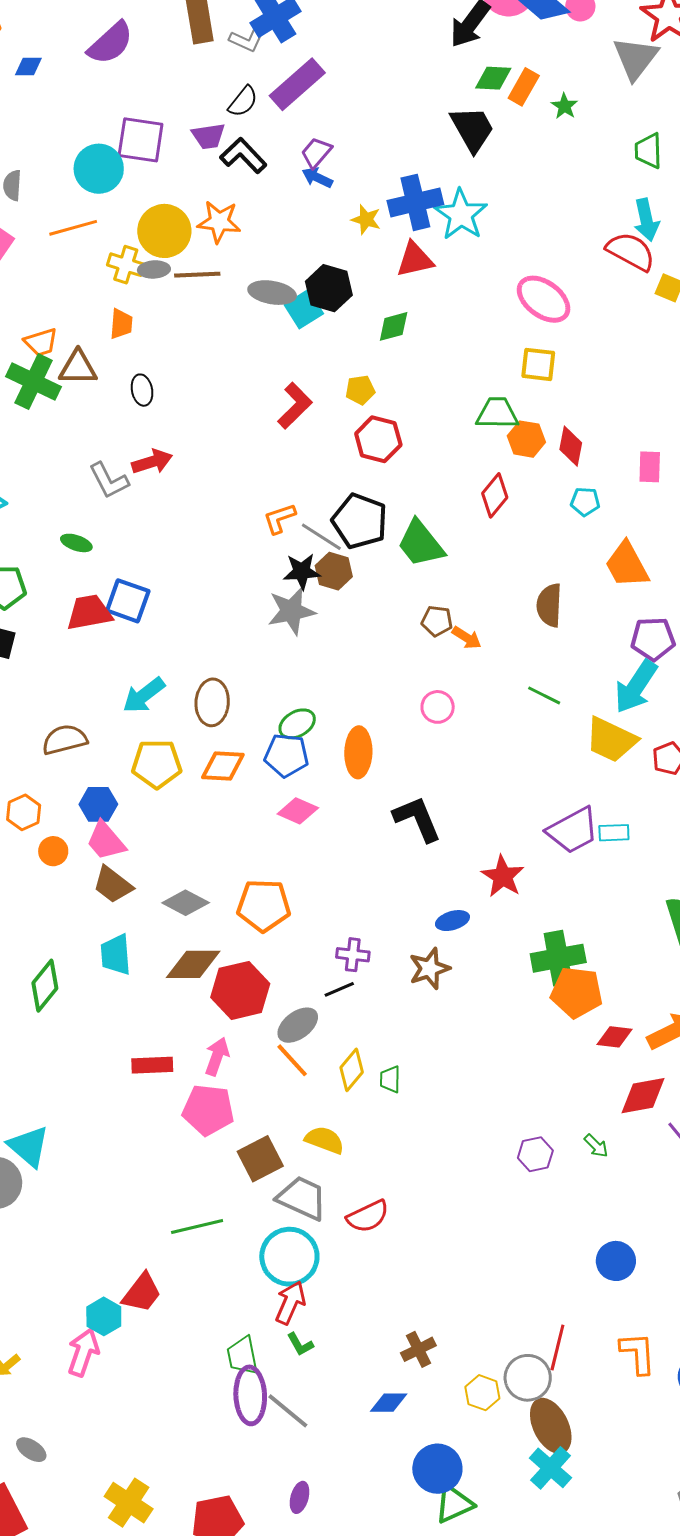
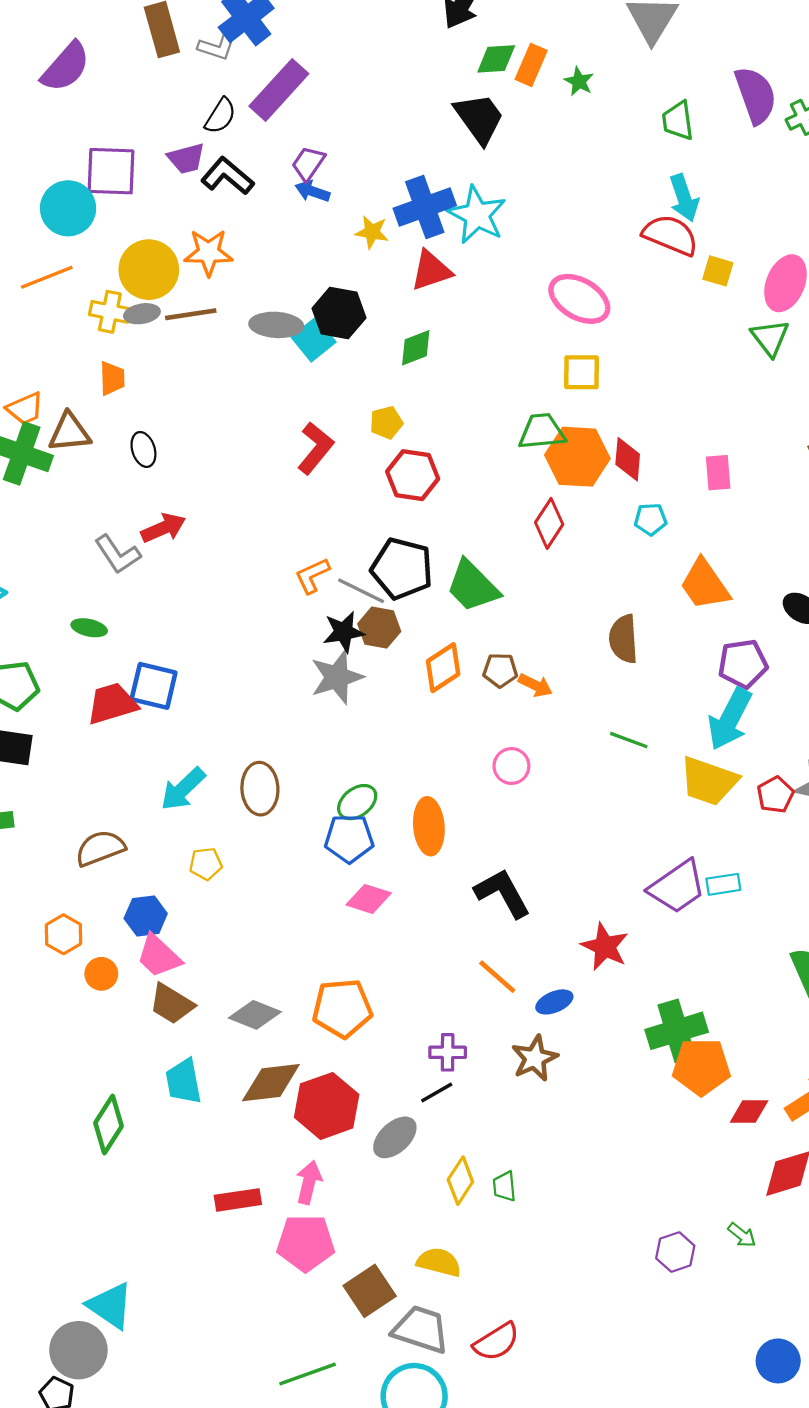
orange hexagon: (526, 439) -> (577, 457), size x1.5
yellow pentagon: (157, 764) -> (206, 864), size x0.6
orange diamond: (223, 766) -> (443, 668), moved, turned -30
orange line: (292, 1060) -> (497, 977), moved

